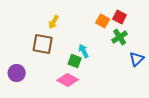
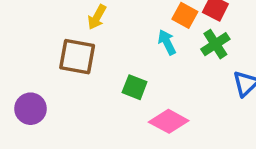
cyan arrow: (84, 51) -> (167, 42), moved
pink diamond: (68, 80) -> (169, 121), moved

